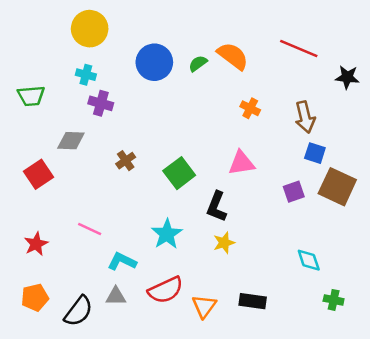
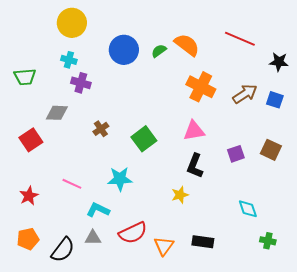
orange cross: (250, 108) -> (201, 87), size x1.8
brown arrow: (305, 117) -> (245, 94), turned -110
blue square: (315, 153) -> (275, 100), moved
brown square: (337, 187) -> (271, 150), size x0.7
black L-shape: (217, 207) -> (195, 166), moved
cyan star: (167, 234) -> (120, 179), moved, turned 30

